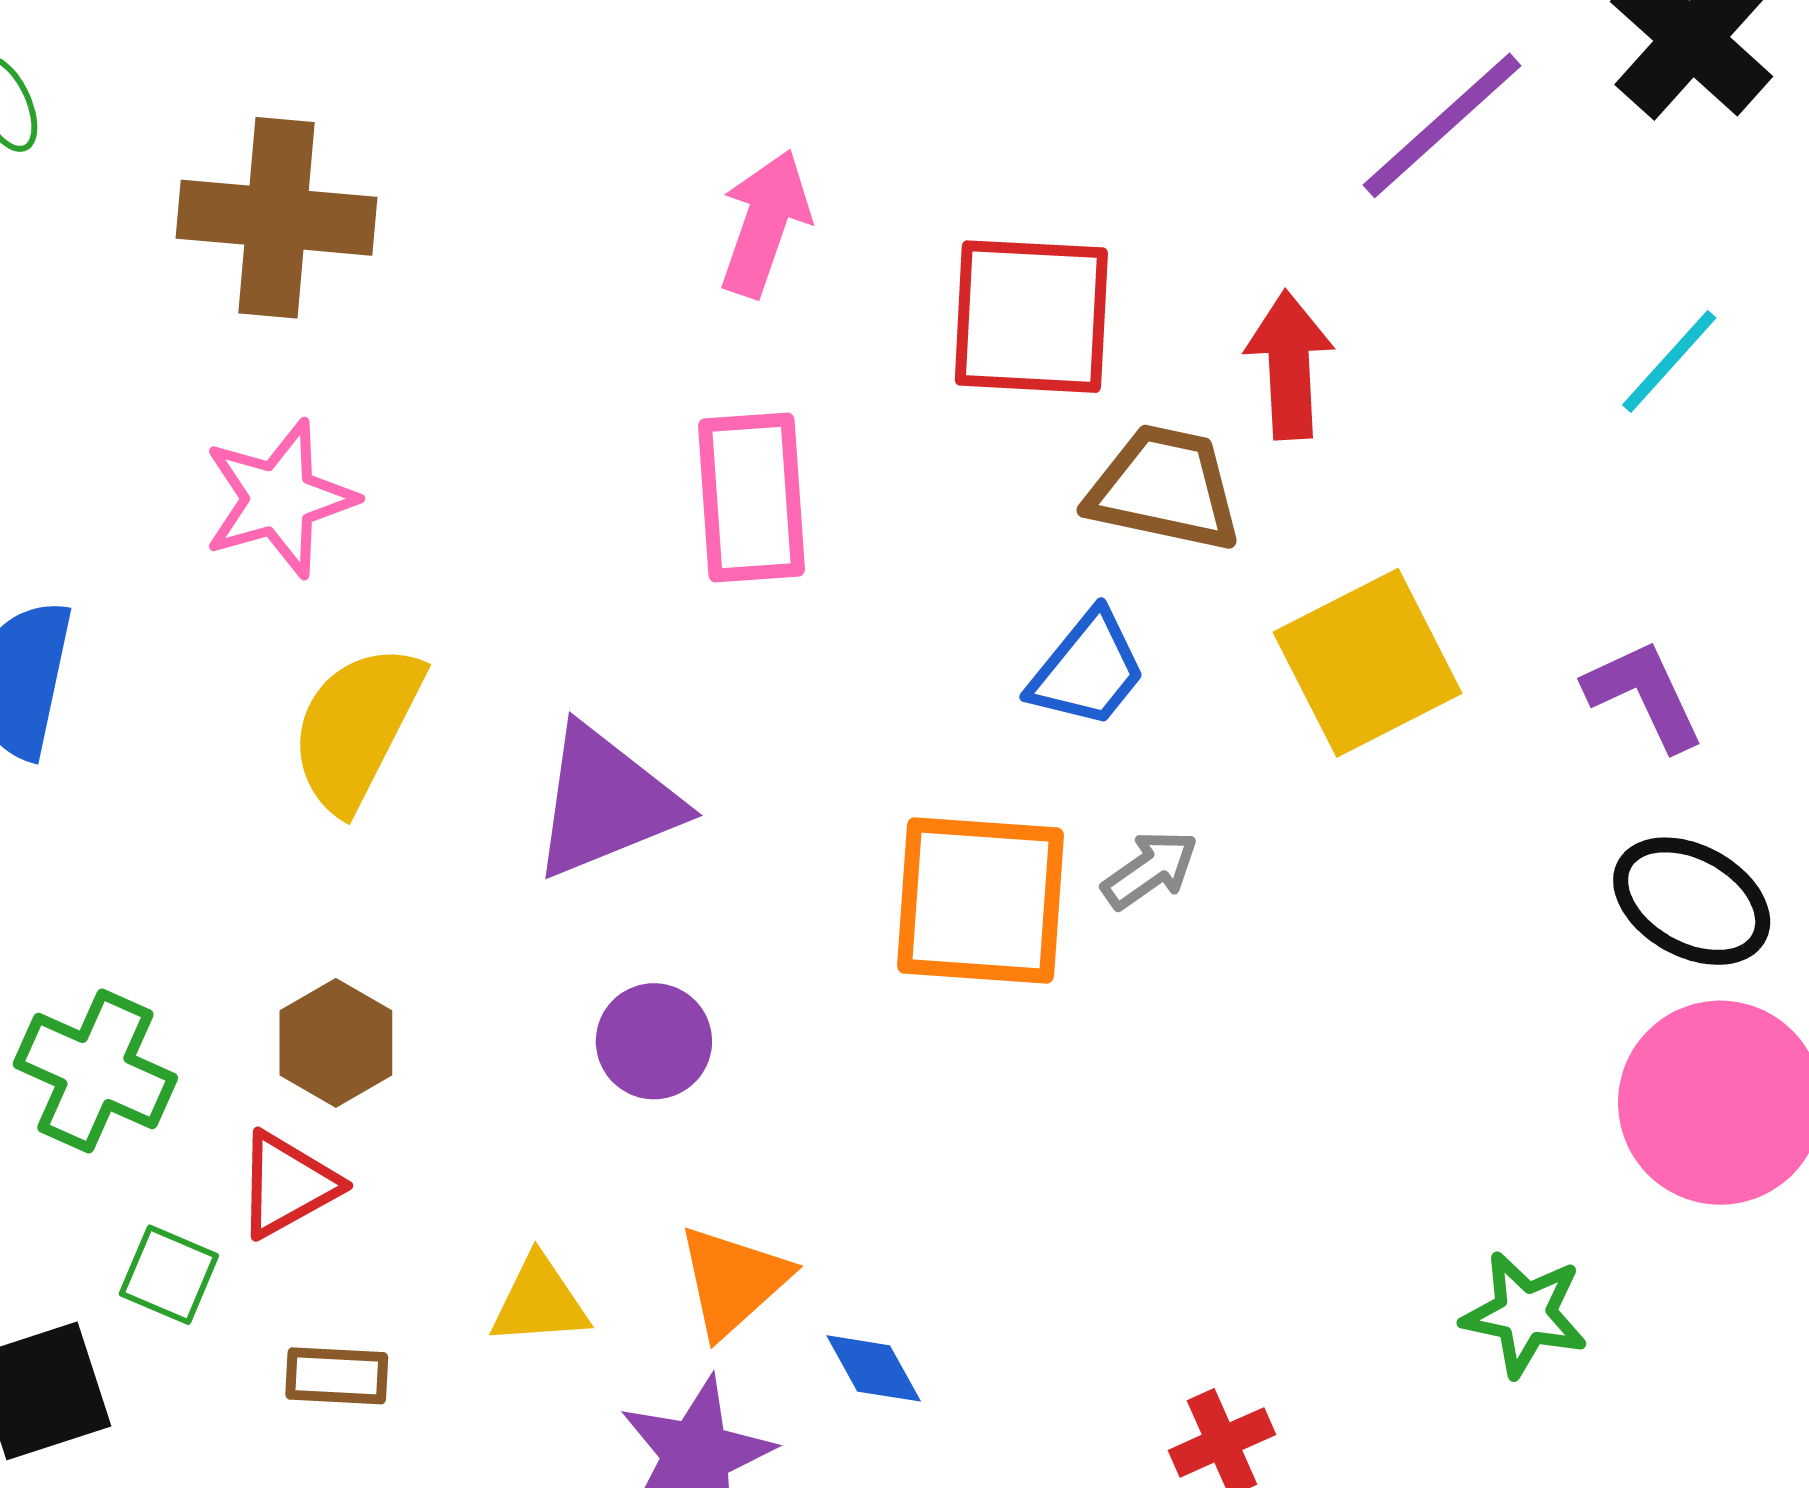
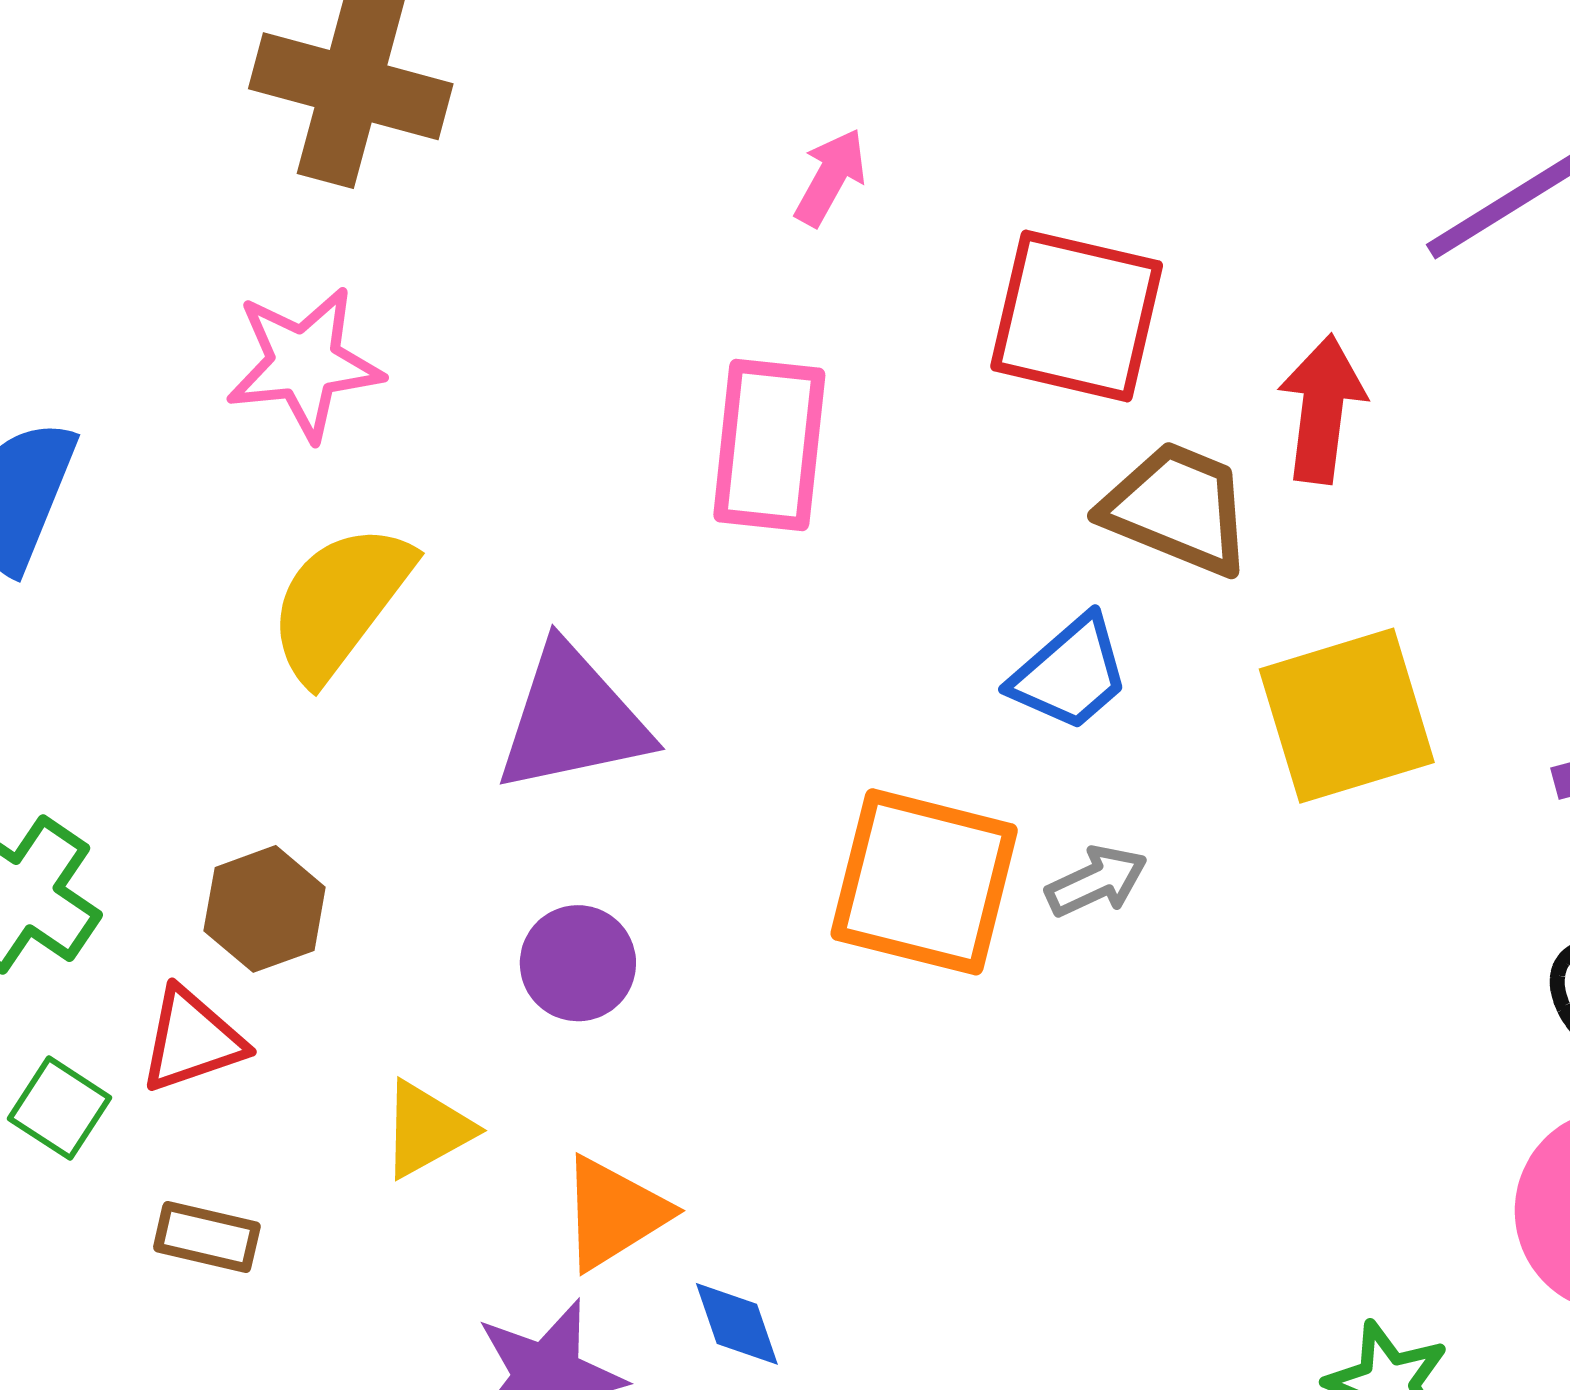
pink arrow: (765, 223) -> (830, 177), size x0.7
yellow triangle: (539, 1301) -> (427, 1129), moved, turned -35

